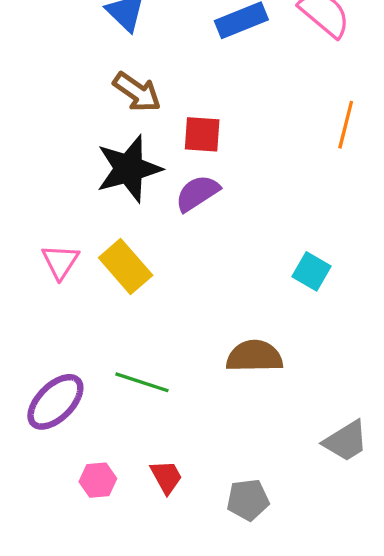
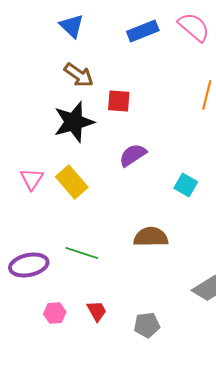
purple semicircle: (197, 193) -> (133, 155), moved
purple ellipse: (55, 402) -> (29, 265), turned 33

